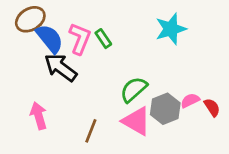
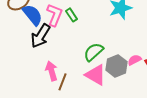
black arrow: (61, 67) -> (41, 36), turned -95
pink arrow: (39, 116) -> (52, 71), moved

